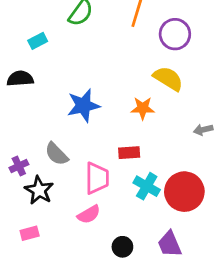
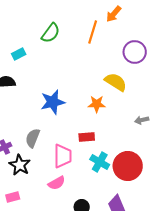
purple circle: (175, 34) -> (135, 52), moved
gray semicircle: (57, 154) -> (33, 138), turned 66

